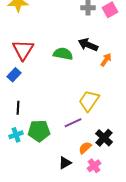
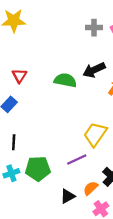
black arrow: (88, 45) -> (94, 70), turned -48
red triangle: (23, 50) -> (19, 76), size x0.6
black triangle: (65, 163) -> (68, 196), moved

